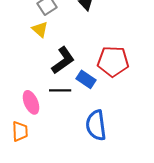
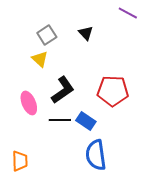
blue rectangle: (86, 79) -> (86, 121), moved
pink ellipse: (31, 102) -> (29, 103), moved

